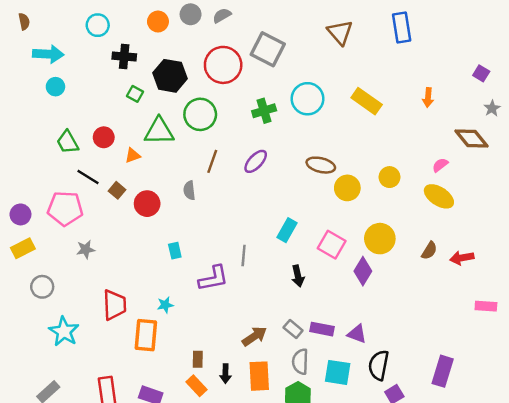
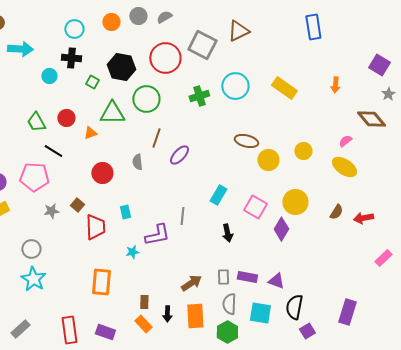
cyan circle: (98, 25) -> (74, 29), moved
brown triangle: (340, 32) -> (238, 31), moved, turned 45
black cross: (124, 56) -> (71, 58), moved
purple square: (481, 73) -> (379, 65), size x1.5
cyan circle: (55, 87) -> (49, 76), moved
purple ellipse: (256, 161) -> (179, 155), moved
brown square: (117, 190) -> (77, 205), moved
gray circle: (42, 287) -> (31, 249), moved
red trapezoid: (115, 305) -> (95, 227), moved
cyan star: (165, 305) -> (132, 252), moved
pink rectangle: (486, 306) -> (383, 258), turned -48
gray rectangle: (293, 329) -> (223, 277), turned 49

